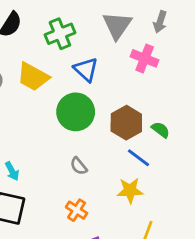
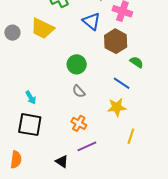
blue triangle: (86, 70) -> (91, 21), moved
green circle: (76, 112) -> (77, 64), moved, size x0.7
brown hexagon: (126, 123) -> (116, 41), moved

